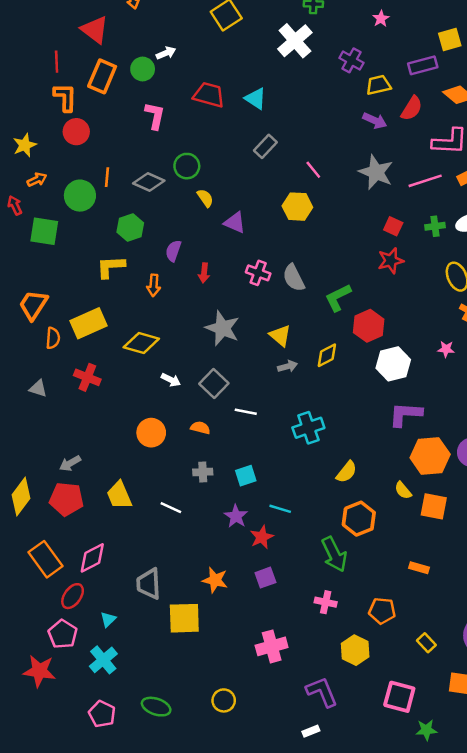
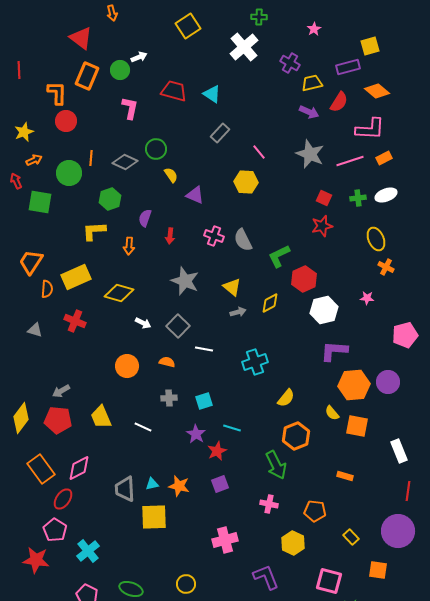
red line: (57, 62) -> (19, 70), moved
cyan triangle: (108, 619) -> (152, 484), moved, turned 32

